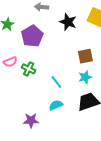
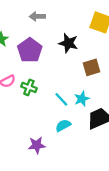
black star: (68, 22) -> (68, 43), moved
cyan star: (85, 77) -> (82, 99), moved

